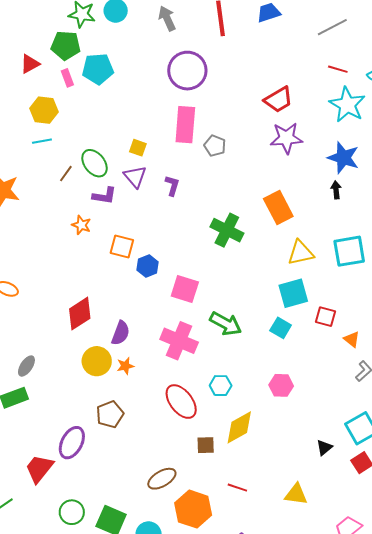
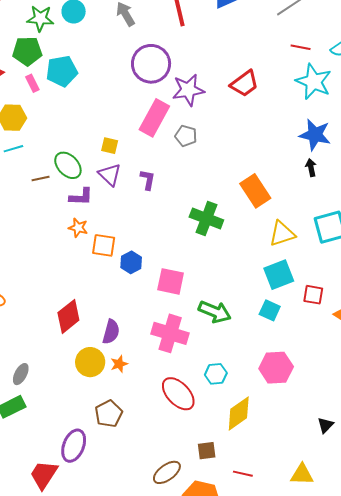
pink rectangle: (185, 125) -> (154, 118), turned 30
purple star: (286, 138) -> (188, 90), moved
brown line: (66, 174) -> (41, 179), turned 48
orange star: (81, 225) -> (78, 228), moved
pink hexagon: (281, 385) -> (276, 368), size x1.4
brown square: (206, 445) -> (207, 451), moved

